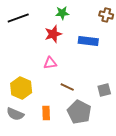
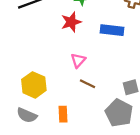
pink triangle: (50, 63) -> (78, 60), moved, turned -40
gray pentagon: (79, 112) -> (119, 113), moved

